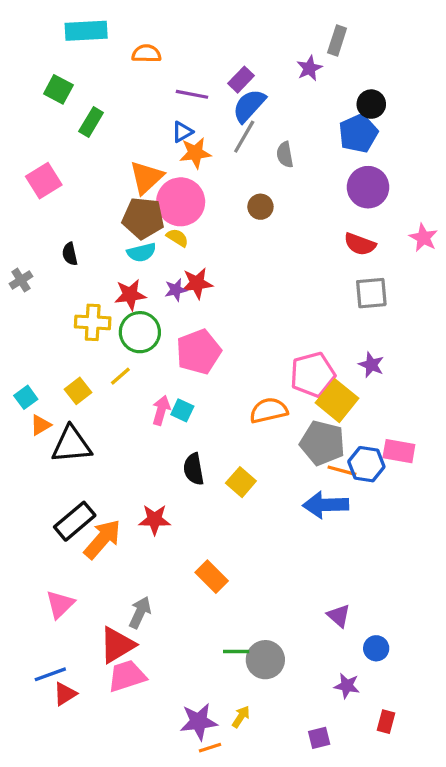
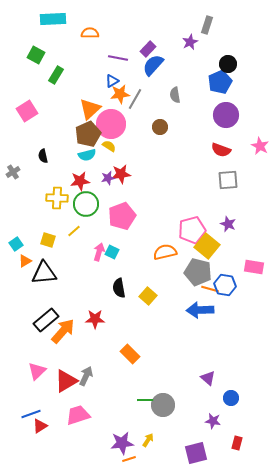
gray line: (244, 137) -> (135, 99), moved
brown pentagon: (143, 218) -> (88, 134), turned -30
yellow square: (78, 391) -> (48, 240), turned -35
pink rectangle: (399, 451) -> (254, 267), moved
red triangle: (117, 645) -> (66, 381), moved
purple square: (319, 738) -> (196, 453), size x1.6

